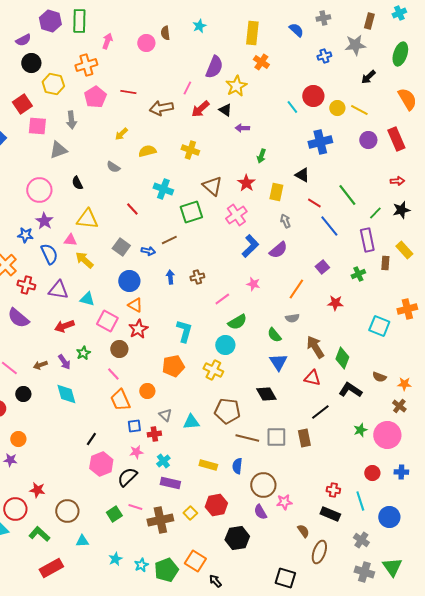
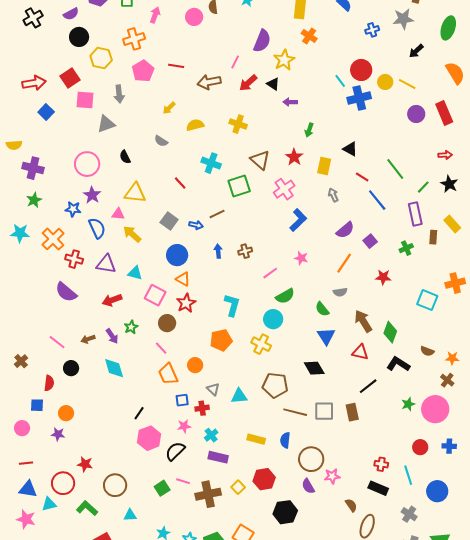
blue cross: (320, 142) -> (359, 98), moved
black star: (401, 210) -> (449, 184), turned -30
purple semicircle: (278, 250) -> (345, 230), moved

